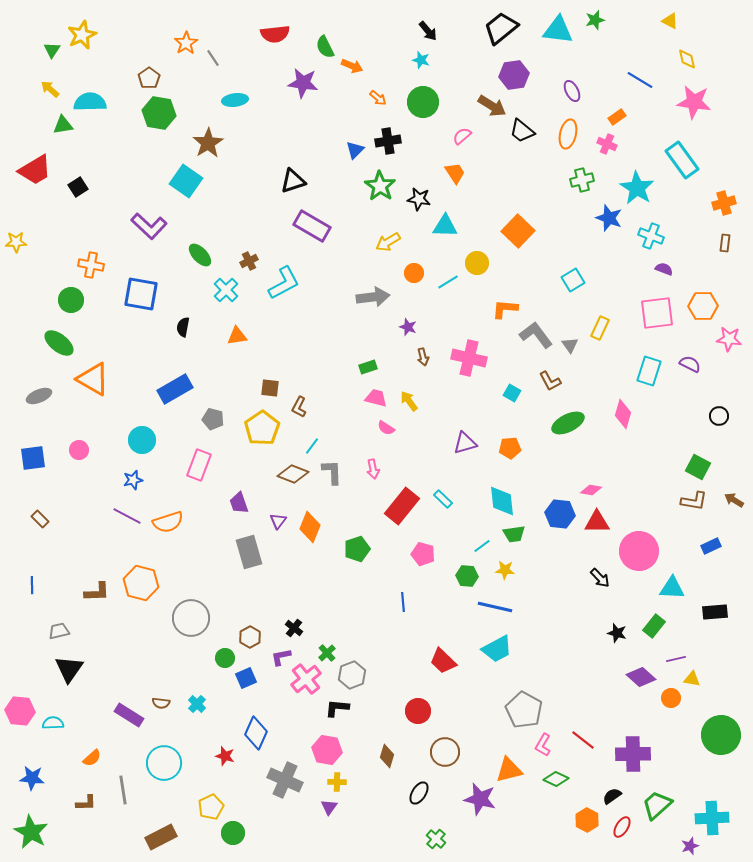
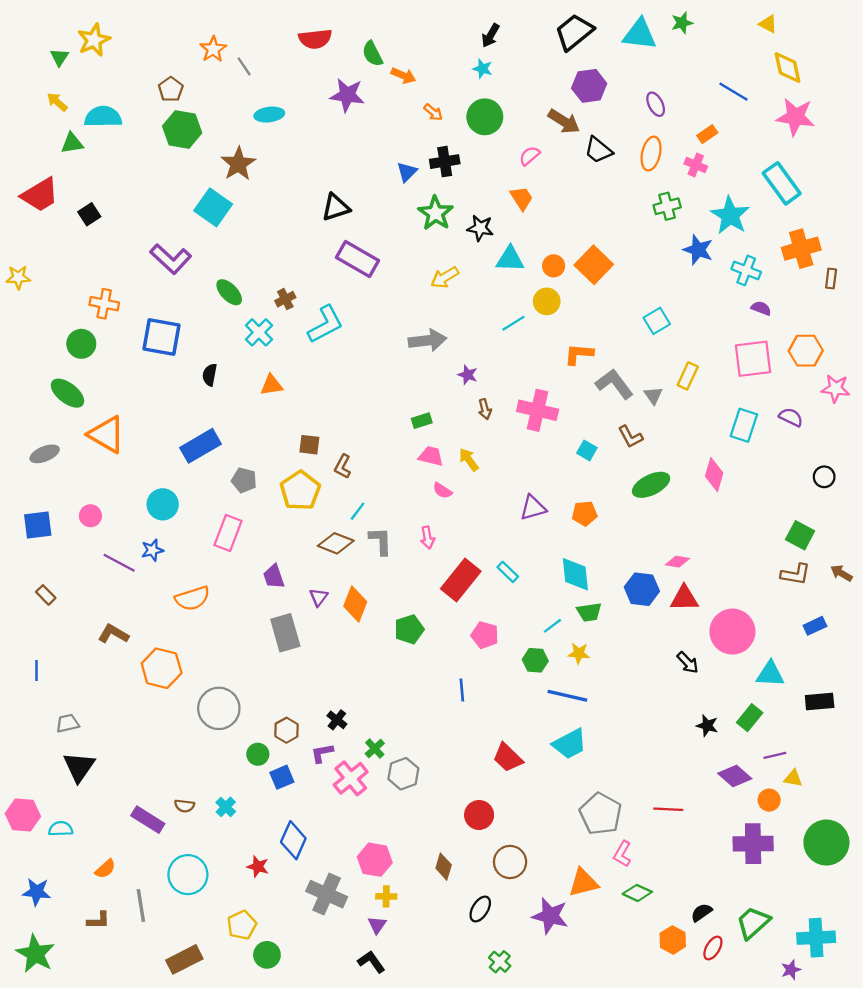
black arrow: (428, 31) -> (491, 35), turned 70
yellow diamond: (687, 59) -> (787, 68), size x1.4
orange cross: (724, 203) -> (801, 249), moved, size x1.4
orange circle: (414, 273) -> (554, 266), moved
purple line: (127, 516) -> (119, 563), moved
brown L-shape: (97, 592) -> (113, 634), moved, turned -148
black L-shape: (337, 708) -> (371, 962), moved, turned 50
red line: (583, 740) -> (668, 809), moved, turned -35
purple cross: (633, 754) -> (753, 844), moved

